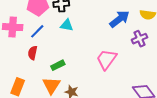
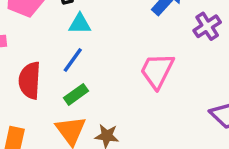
blue line: (37, 31) -> (73, 60), moved
red semicircle: (33, 53) -> (30, 80), size x1.5

